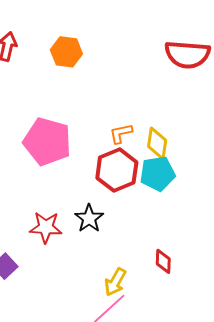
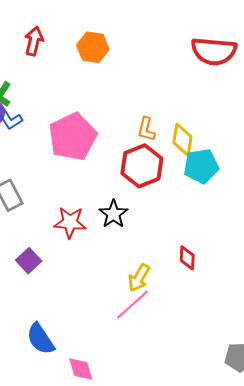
orange L-shape: (121, 133) -> (146, 129), turned -65
pink pentagon: (47, 142) -> (73, 137), turned 30
cyan pentagon: (158, 174) -> (201, 166), moved

